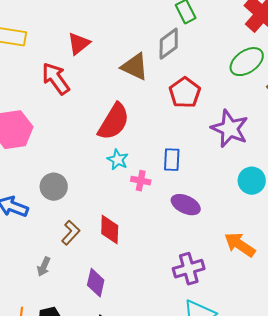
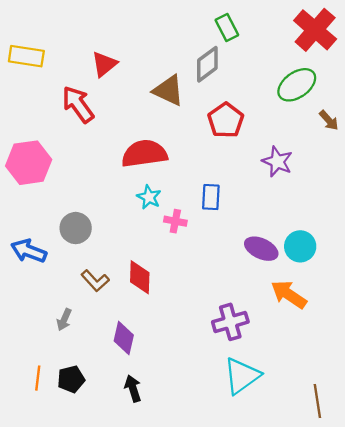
red semicircle: (114, 122) -> (144, 154), turned -129
purple star: (230, 129) -> (277, 162), size x0.7
cyan circle: (252, 181) -> (300, 246), moved
purple ellipse: (186, 205) -> (261, 249), moved
brown L-shape: (71, 233) -> (95, 281), turned 95

